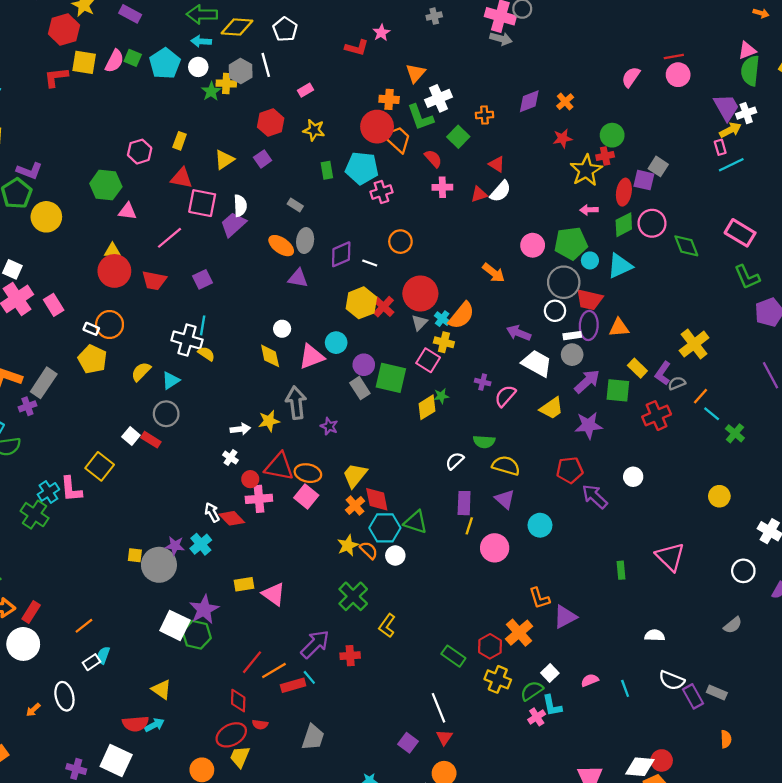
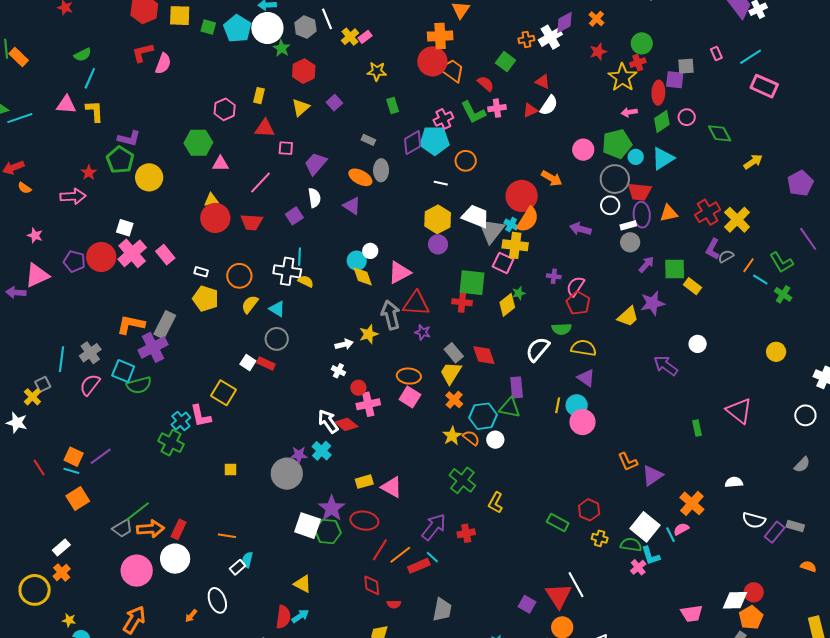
pink semicircle: (114, 61) -> (163, 63), moved
yellow square: (84, 62) -> (180, 16), moved
white circle: (198, 67) -> (267, 28), size x1.8
yellow cross: (226, 83) -> (350, 37), moved, turned -36
white cross: (439, 98) -> (550, 37), moved
orange cross: (389, 99) -> (440, 36), size x1.4
green L-shape: (420, 117) -> (473, 112), moved
red hexagon: (271, 123) -> (304, 71), moved
yellow arrow: (730, 130) -> (753, 162), moved
pink rectangle: (720, 147) -> (716, 54), moved
gray square: (658, 166) -> (686, 66), turned -30
cyan pentagon: (362, 168) -> (435, 140), moved
pink square: (202, 203) -> (286, 148), size x0.6
white semicircle: (240, 206) -> (314, 198), moved
pink circle: (652, 223) -> (687, 117), size x0.7
pink rectangle: (740, 233) -> (764, 86), moved
purple diamond: (341, 254) -> (413, 143), moved
green L-shape: (747, 277) -> (781, 262), moved
purple triangle: (298, 278) -> (352, 206), moved, turned 30
red circle: (420, 293) -> (522, 196), moved
red cross: (384, 307) -> (462, 302), moved, turned -30
gray triangle: (419, 323) -> (491, 231), size x1.8
orange circle: (110, 325) -> (239, 276), moved
yellow cross: (444, 342) -> (515, 245), size x1.4
cyan circle: (336, 343) -> (357, 261), moved
white trapezoid: (537, 363) -> (476, 216), moved
purple circle: (364, 365) -> (438, 244), moved
yellow rectangle: (637, 368) -> (693, 286), moved
cyan triangle: (171, 380) -> (277, 309), turned -48
purple arrow: (587, 381) -> (646, 264), size x0.7
gray rectangle: (360, 388) -> (454, 353), moved
purple cross: (27, 406) -> (153, 347), size x1.8
yellow trapezoid: (552, 408) -> (628, 317), moved
red cross: (657, 416) -> (708, 212), moved
white semicircle: (455, 461) -> (538, 349), size x1.5
red triangle: (279, 467) -> (416, 304), moved
red pentagon: (570, 470) -> (578, 303), moved, turned -30
red diamond: (377, 499) -> (484, 355), moved
purple rectangle: (464, 503) -> (517, 387), moved
white arrow: (212, 512) -> (328, 421), size x1.4
cyan circle: (540, 525) -> (577, 405), moved
yellow square: (135, 555) -> (230, 470), moved
orange line: (84, 626) -> (227, 536), turned 54
orange cross: (519, 633) -> (692, 503), moved
white square: (550, 673) -> (645, 527), size x1.8
yellow cross: (498, 679) -> (600, 538), size x0.7
cyan line: (625, 688) -> (671, 535), moved
green semicircle: (532, 691) -> (631, 545), turned 50
purple rectangle: (693, 696) -> (775, 532), turned 75
white line: (439, 708) -> (576, 585), moved
red semicircle: (135, 724) -> (283, 617), turned -70
red ellipse: (231, 735) -> (364, 521), moved, turned 44
red triangle: (444, 737) -> (559, 596), size x1.8
orange semicircle: (726, 739) -> (808, 566), turned -63

